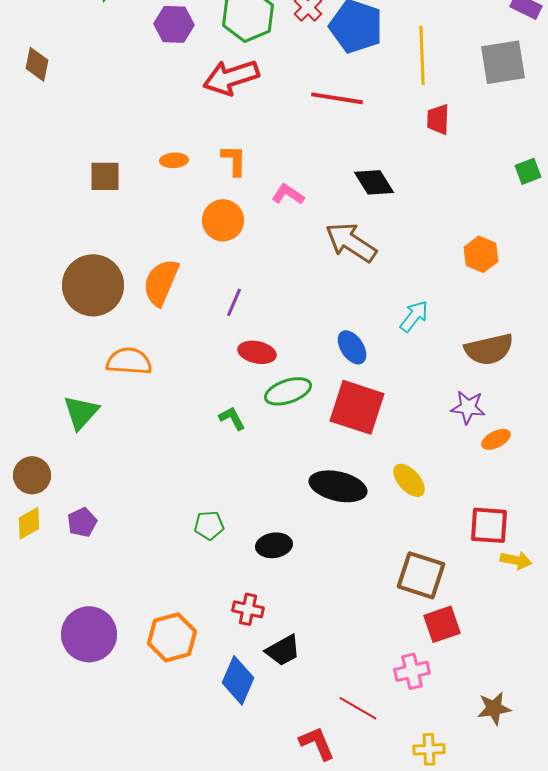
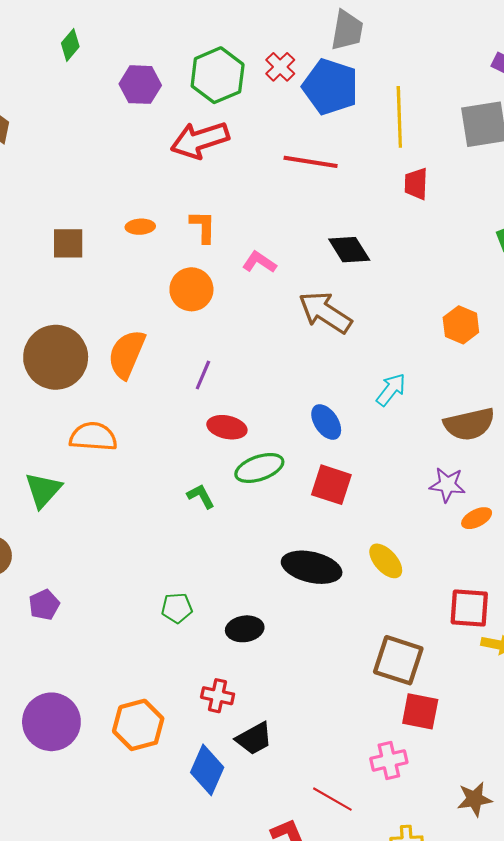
red square: (357, 407) -> (331, 485), size x0.7
red square: (442, 624) -> (420, 711), turned 30

